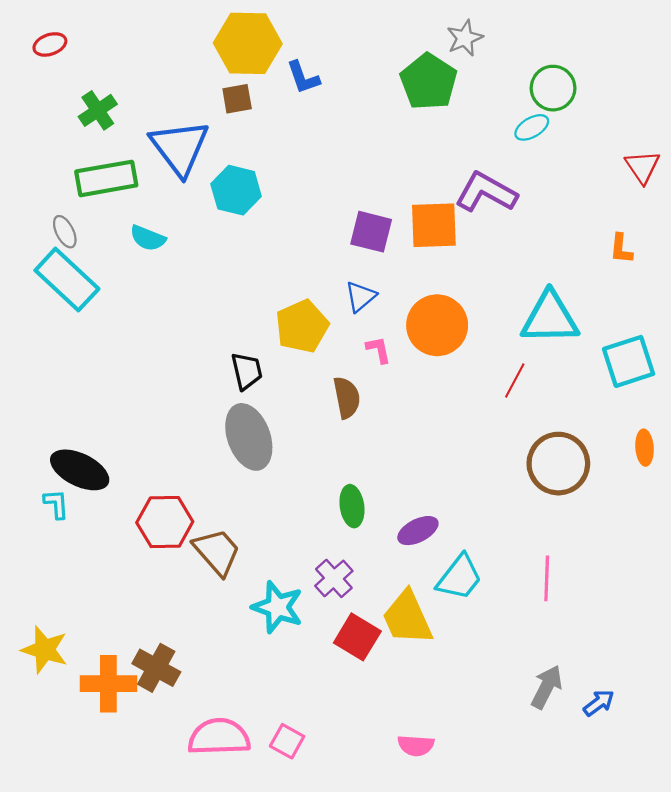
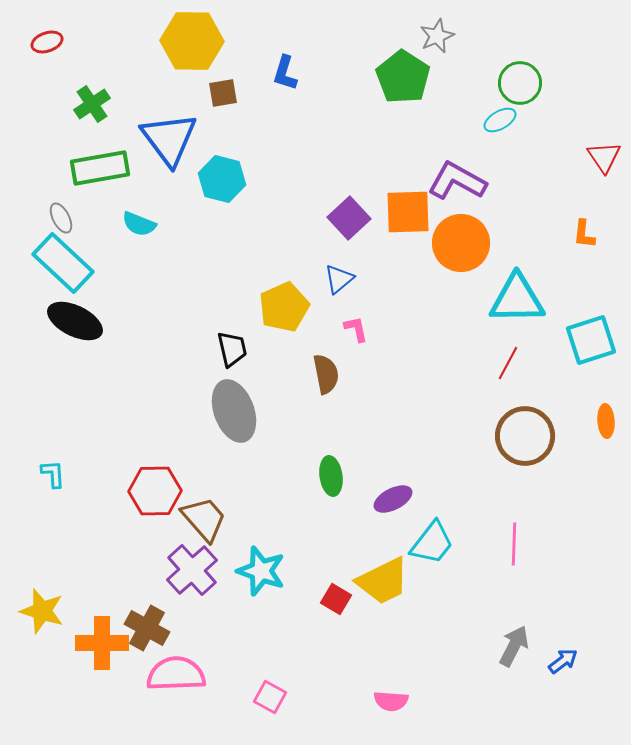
yellow hexagon: (248, 43) -> (192, 41), moved
blue L-shape: (303, 77) -> (285, 73), turned 36
purple square: (371, 232) -> (349, 218), turned 33
orange circle: (437, 325) -> (461, 243), moved
red line: (515, 381) -> (508, 363), moved
black ellipse: (80, 470) -> (75, 321), moved
purple cross: (334, 578) -> (192, 570), moved, size x1.4
yellow trapezoid: (407, 618) -> (383, 581), turned -92
red square: (357, 637) -> (336, 599), size x0.7
pink semicircle: (219, 737) -> (176, 674), moved

